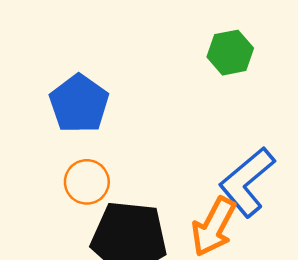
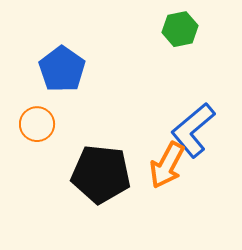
orange circle: (87, 182) -> (37, 124), moved

